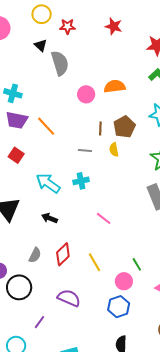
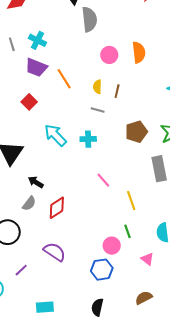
orange semicircle: (115, 86) -> (139, 52), turned 80
brown pentagon: (124, 127) -> (136, 132), moved
yellow semicircle: (114, 150) -> (97, 87), moved
black arrow: (49, 218) -> (36, 182), moved
yellow line: (95, 262) -> (131, 201), moved

